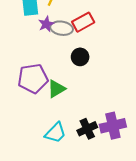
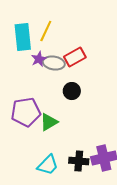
black cross: (87, 129) -> (79, 161), turned 30

